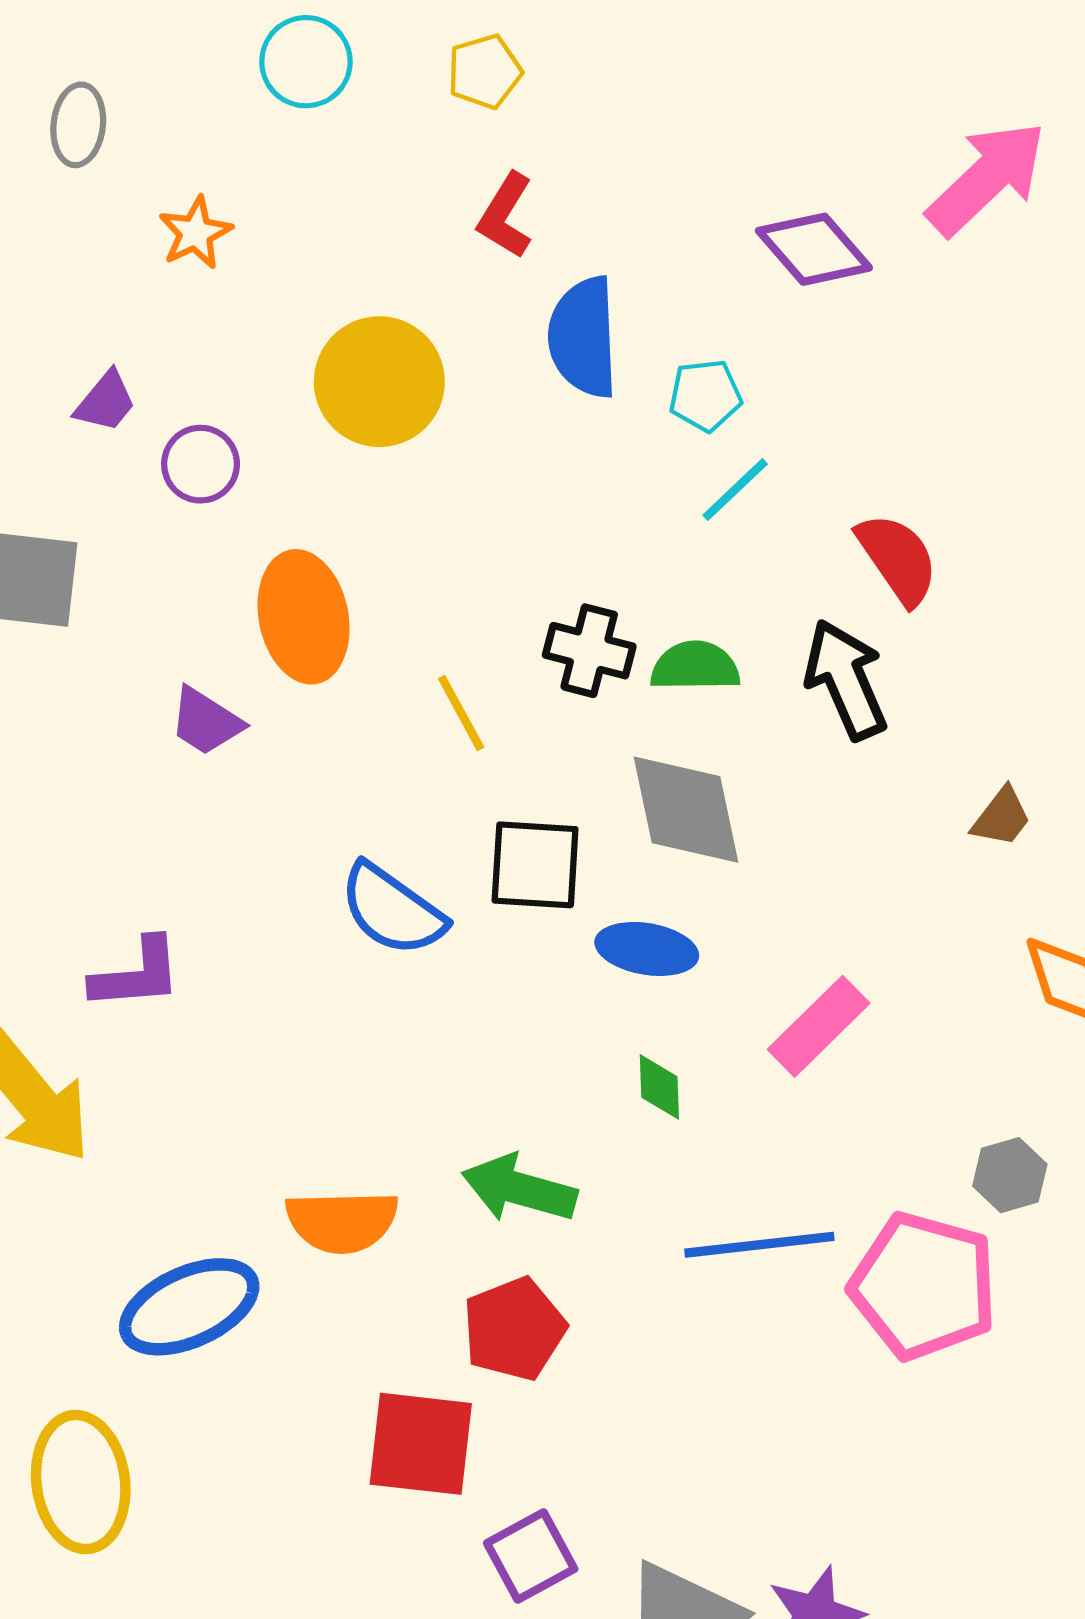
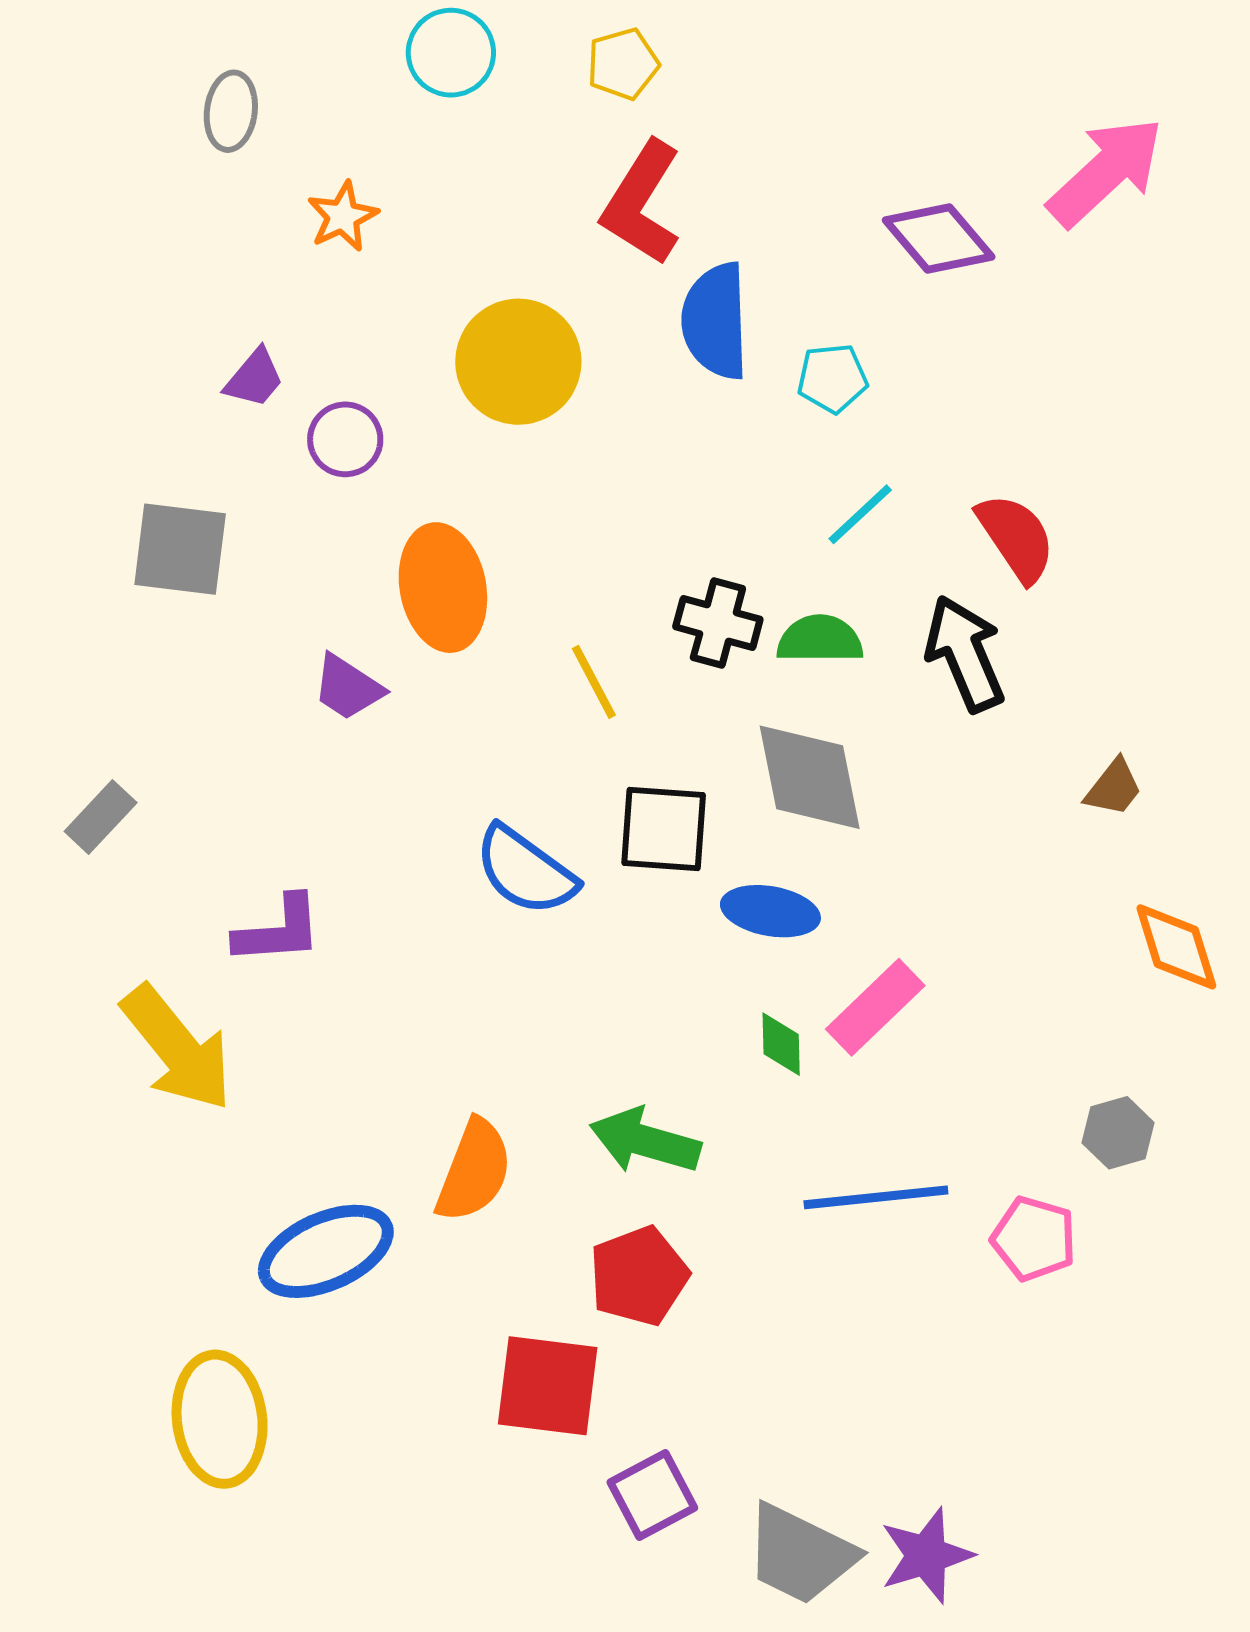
red L-shape: (505, 216) -> (642, 203), size x1.5
cyan line: (735, 490) -> (860, 514), moved
pink rectangle: (819, 1026) -> (875, 1007), moved
orange semicircle: (342, 1221) -> (474, 1171), turned -68
pink pentagon: (924, 1286) -> (1034, 1239), size x0.6

